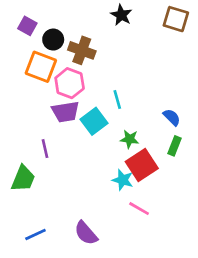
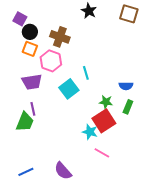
black circle: (53, 40) -> (30, 32), moved
orange square: (41, 67) -> (30, 49), size x0.7
purple trapezoid: (65, 112) -> (32, 82), moved
blue semicircle: (172, 117) -> (126, 86), turned 136
green star: (130, 139) -> (106, 102), moved
green trapezoid: (23, 179) -> (25, 122), moved

